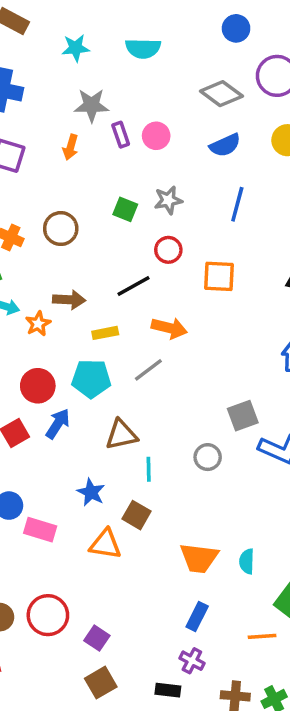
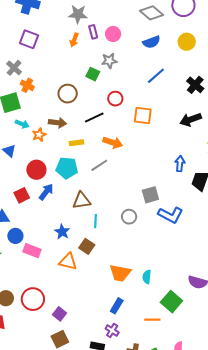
orange arrow: (71, 147) -> (74, 40), moved
gray star: (168, 200) -> (109, 61), moved
blue line: (237, 204) -> (156, 76), turned 30
brown circle: (61, 229) -> (68, 94), moved

